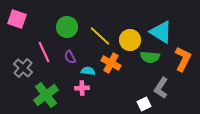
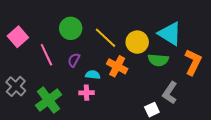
pink square: (17, 19) -> (18, 37), moved, turned 30
purple semicircle: (70, 57) -> (74, 60), turned 56
gray cross: (23, 68) -> (16, 86), moved

